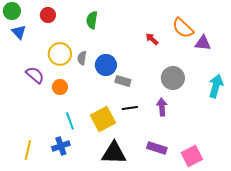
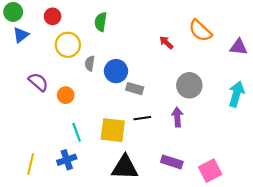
blue triangle: (19, 32) -> (21, 35), turned 35
purple triangle: (203, 43) -> (239, 47), moved
yellow circle: (60, 54) -> (68, 45), moved
yellow square: (103, 119) -> (113, 130), turned 35

